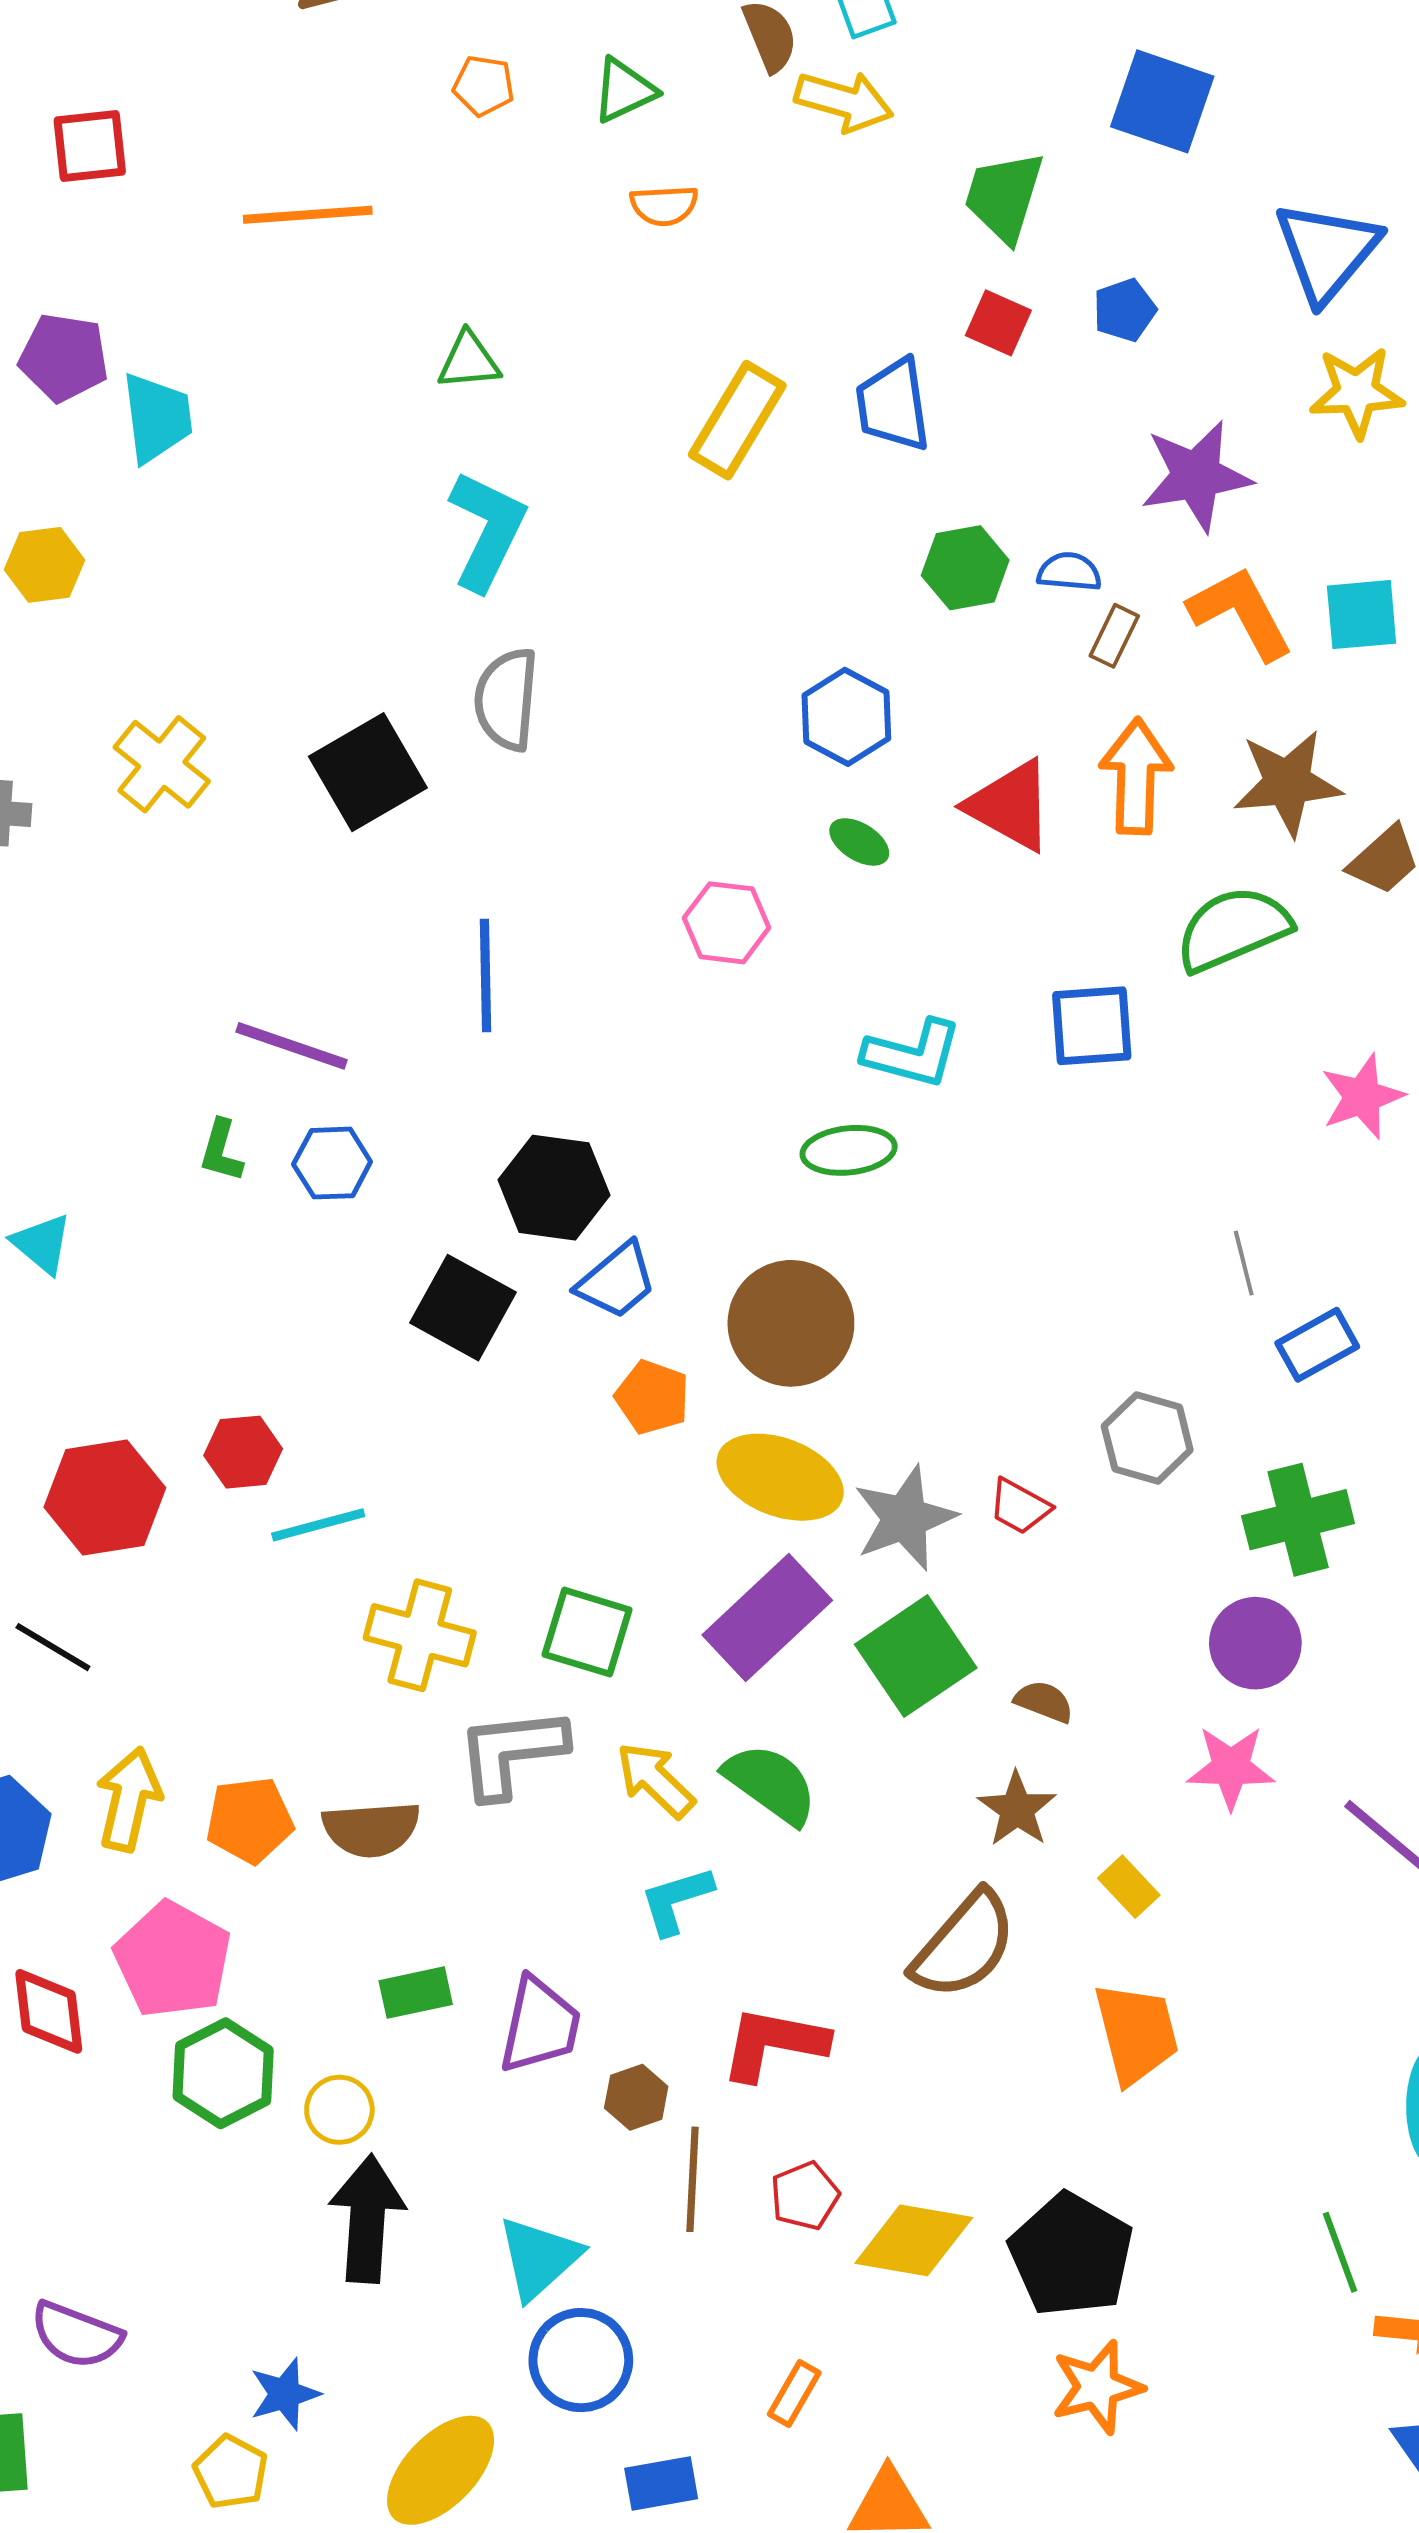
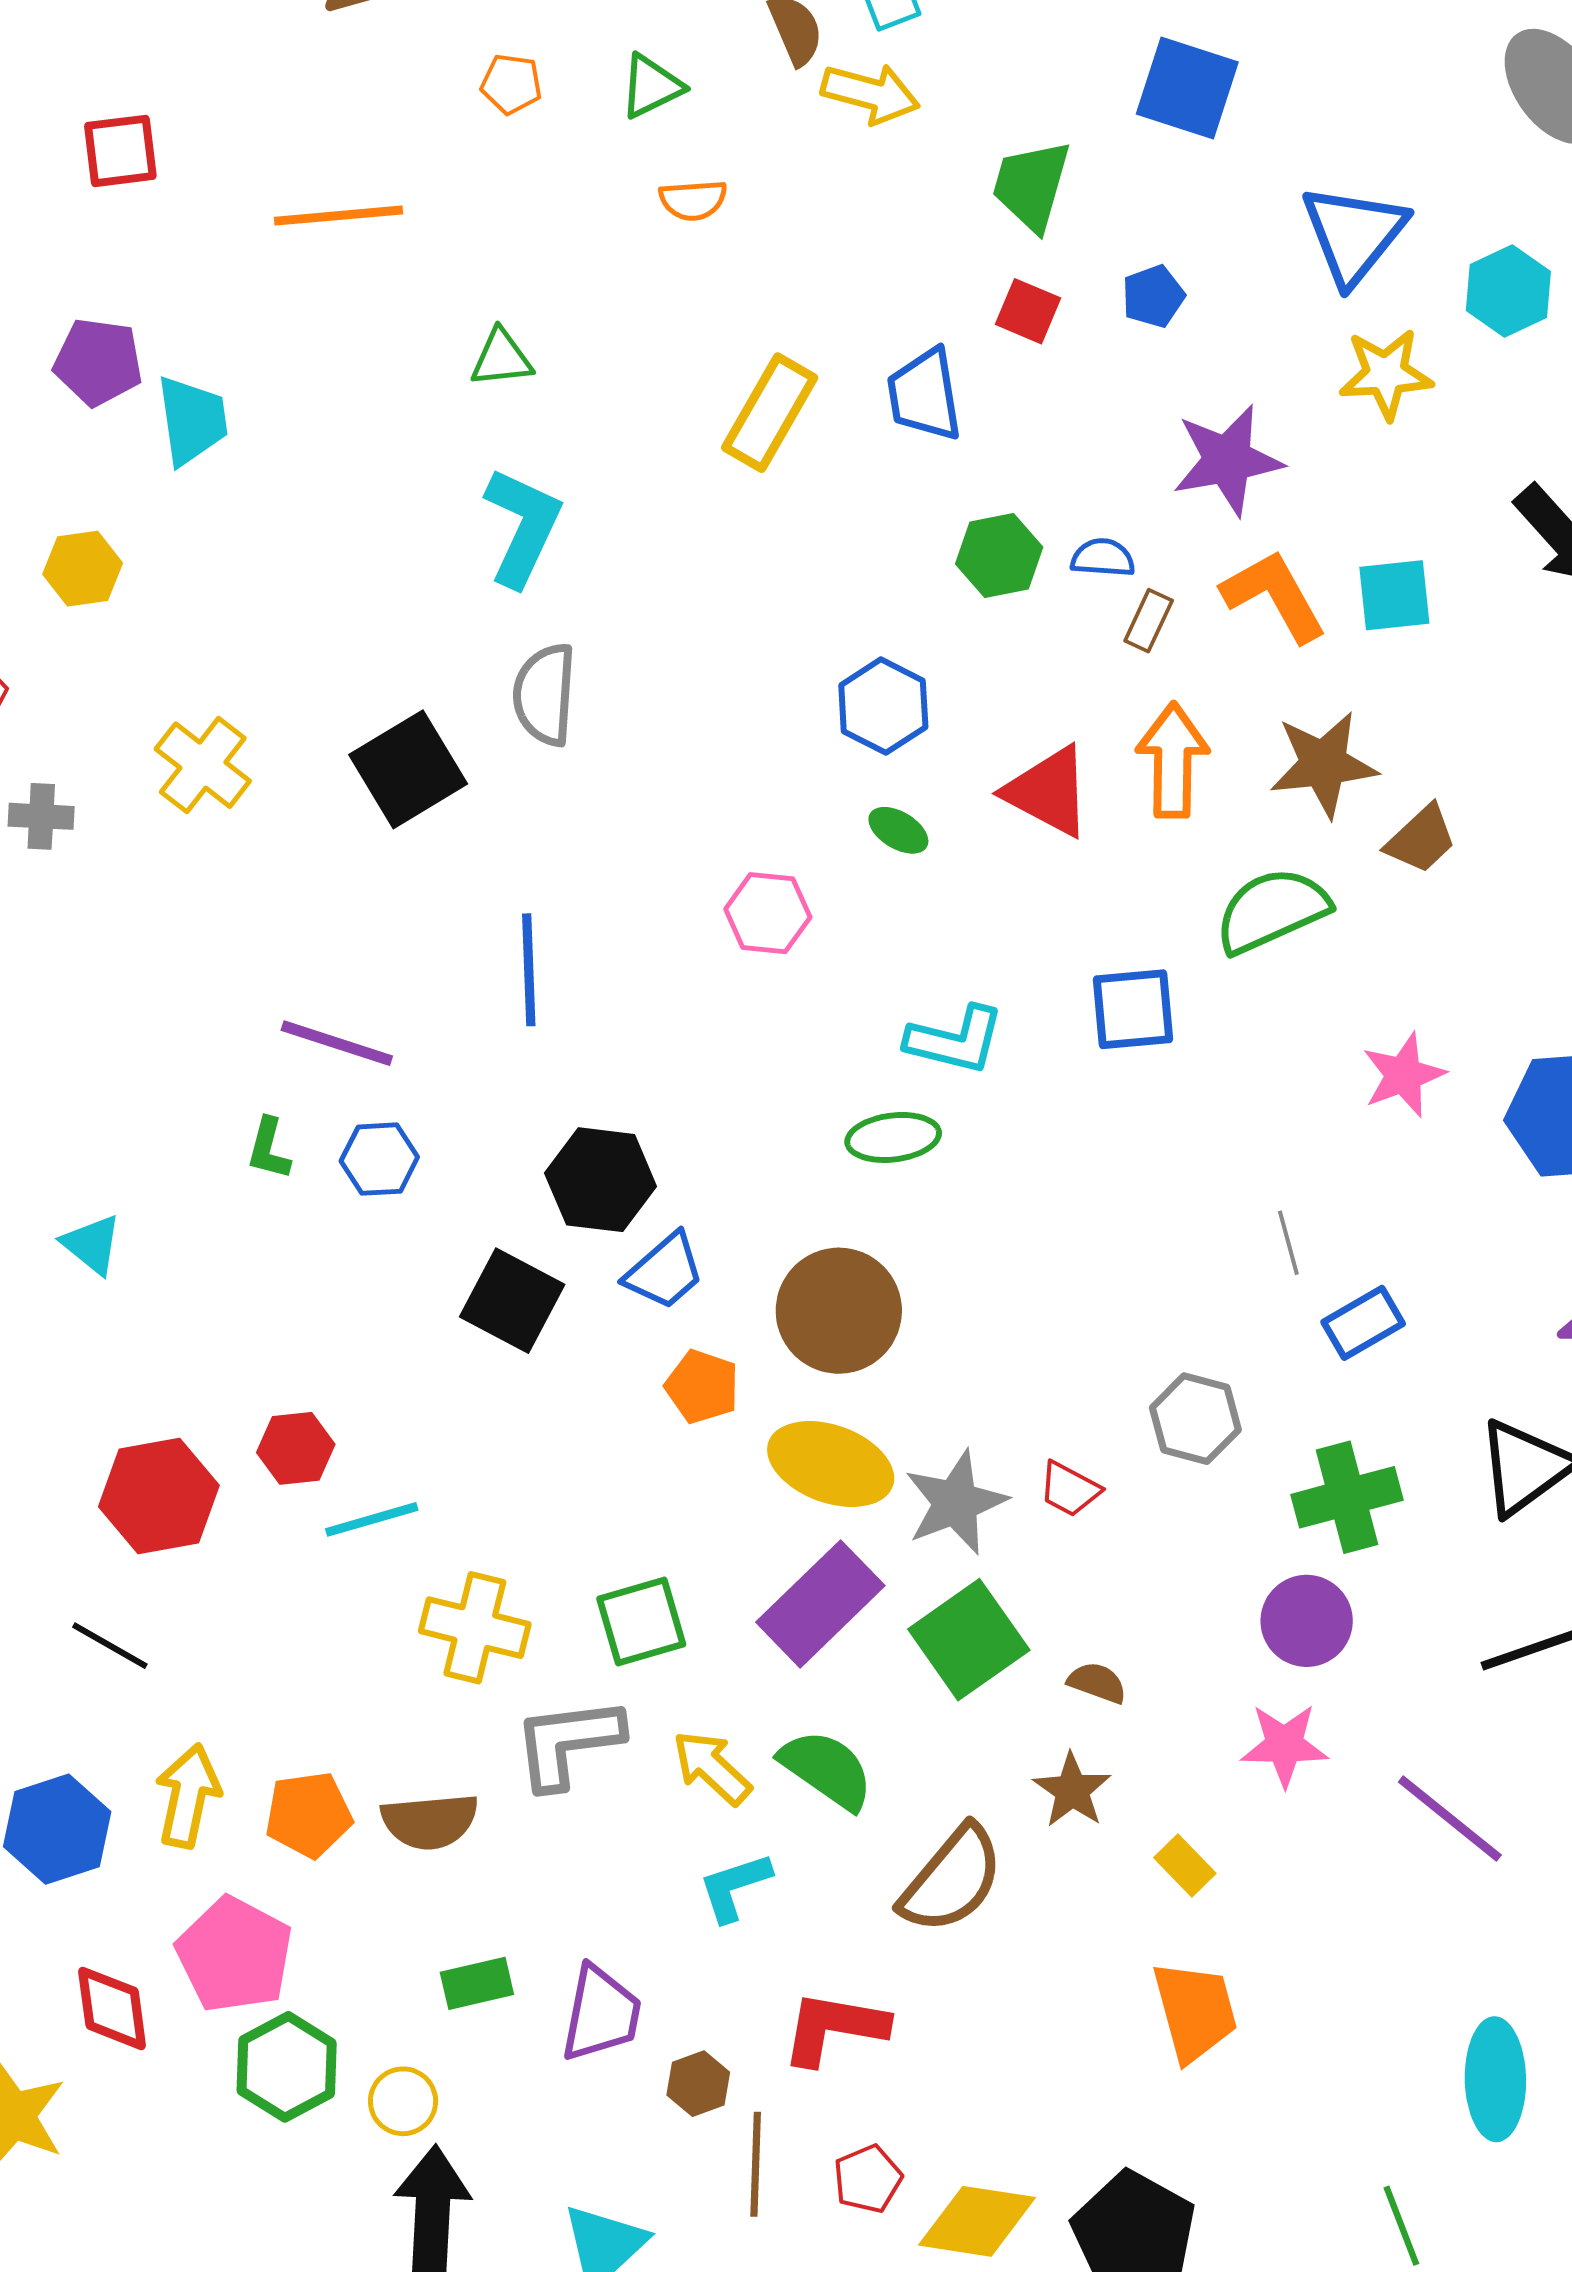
green square: (587, 1632) -> (641, 1621), turned -32
brown semicircle: (964, 1945) -> (952, 1880), moved

